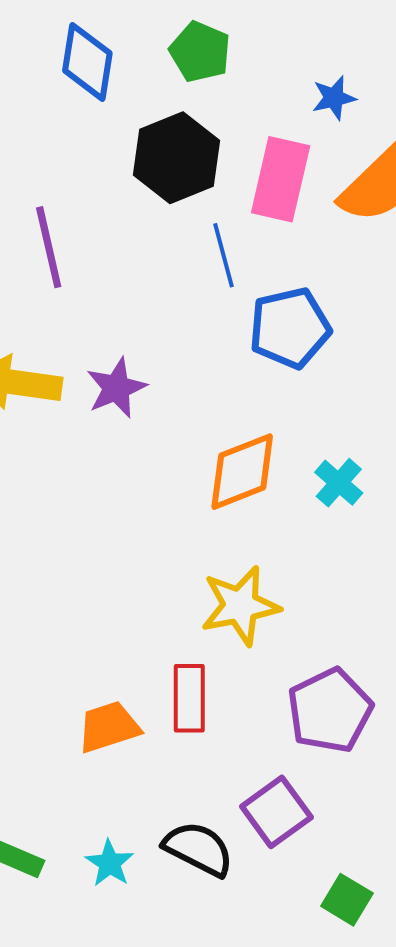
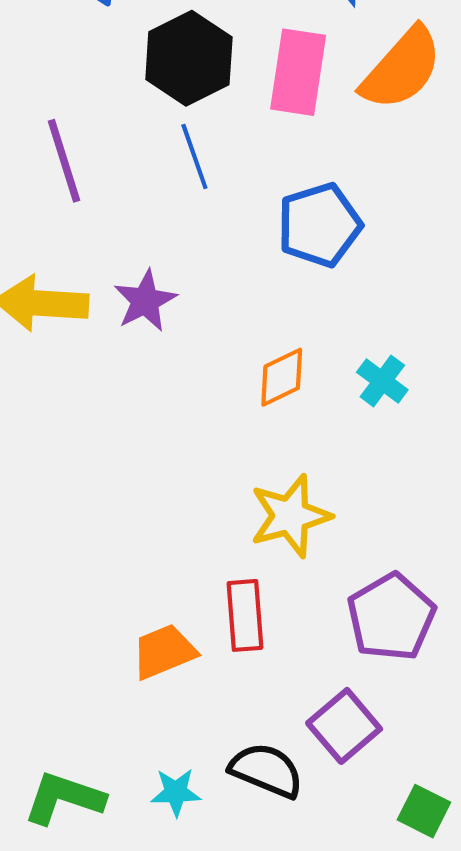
blue line: (223, 255) -> (194, 157), moved
orange diamond: (242, 472) -> (282, 377), size x0.7
cyan star: (110, 863) -> (176, 792), turned -30

